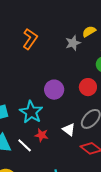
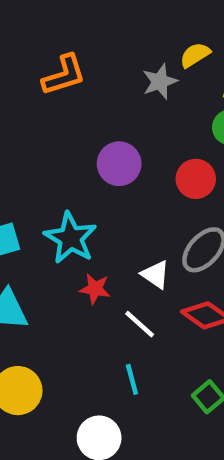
orange L-shape: (30, 39) -> (64, 75), turned 40
purple circle: (54, 90) -> (119, 164), moved
white line: (25, 145) -> (140, 324), moved

